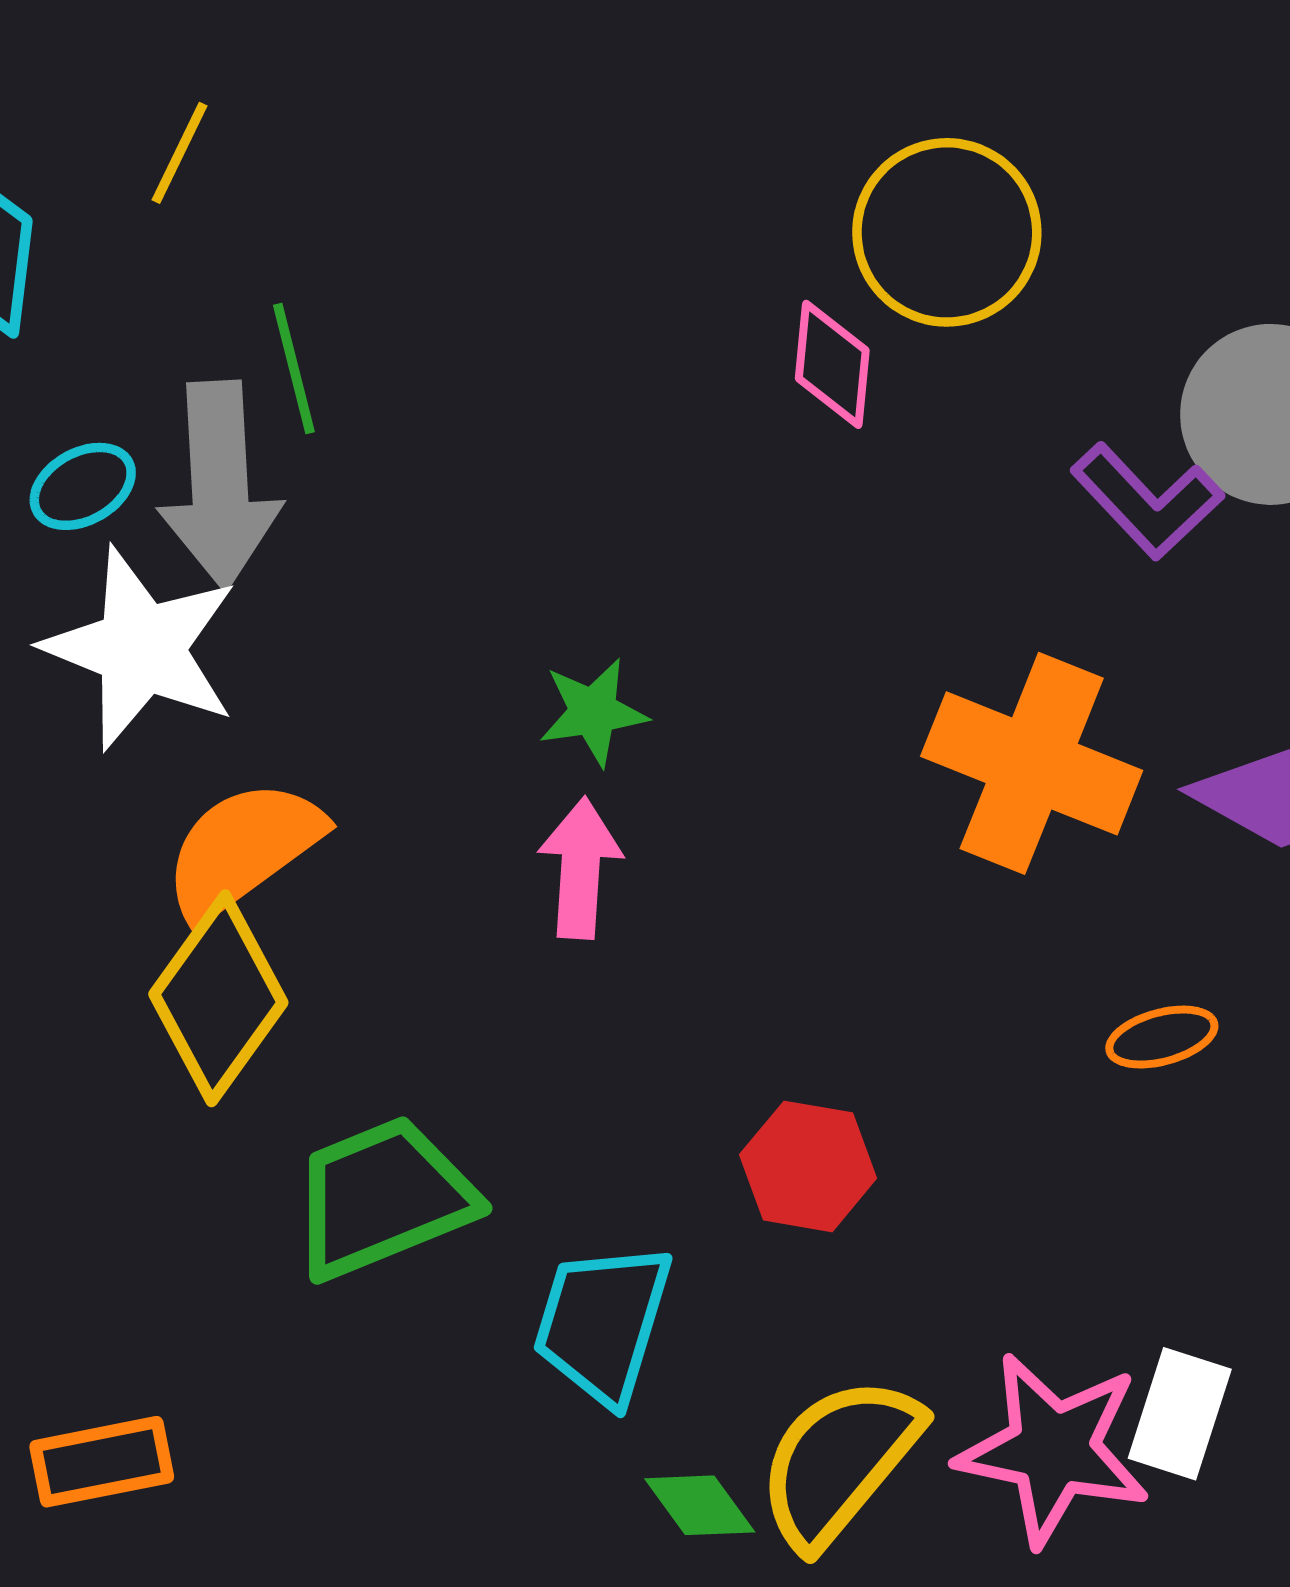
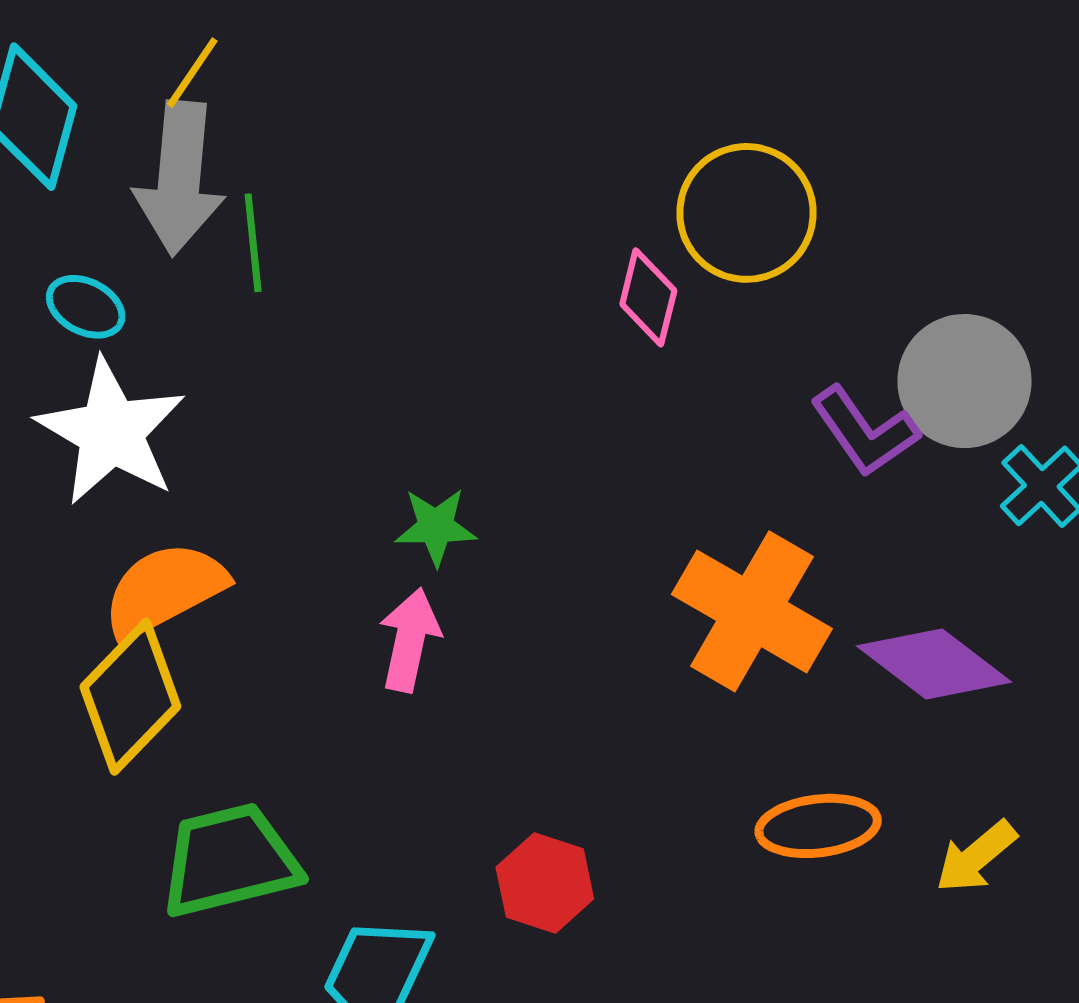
gray arrow: (220, 485) -> (179, 178), moved
cyan ellipse: (83, 486) -> (86, 307), turned 48
orange ellipse: (1162, 1037) -> (818, 826), size x1.5

